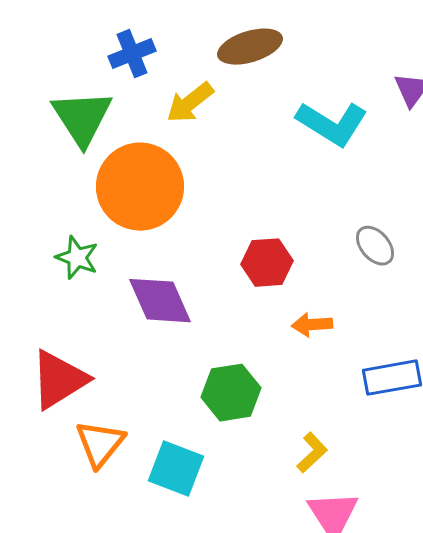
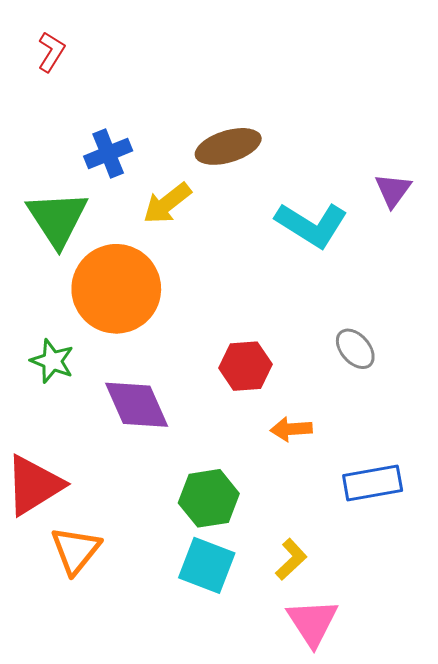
cyan square: (176, 469) -> (207, 565), moved

